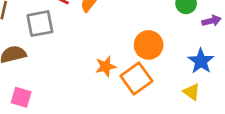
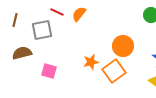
pink square: (21, 97) -> (49, 71), moved

